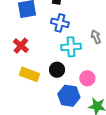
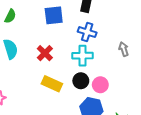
cyan cross: (71, 47) -> (83, 56), moved
pink circle: (87, 78) -> (100, 85), moved

